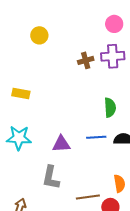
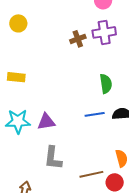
yellow circle: (39, 35) -> (18, 23), moved
purple triangle: (61, 144) -> (46, 122), moved

